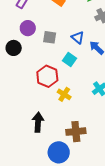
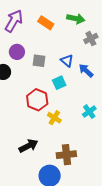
cyan square: (69, 59) -> (59, 83), turned 32
black arrow: (38, 122) -> (28, 146), turned 60

